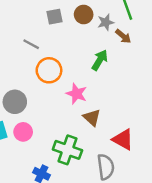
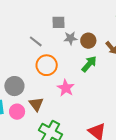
brown circle: (84, 14) -> (88, 41), moved
gray star: (106, 22) -> (70, 38), moved
brown triangle: (92, 117) -> (36, 104), moved

